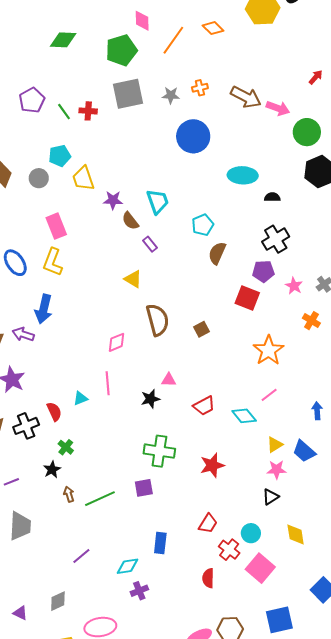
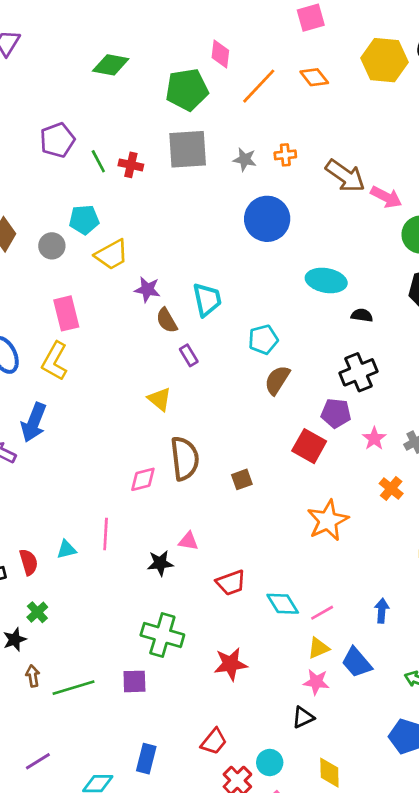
yellow trapezoid: (83, 178) -> (112, 255), turned -108
pink diamond: (116, 342) -> (143, 479), moved
pink line: (269, 395) -> (322, 613), moved

